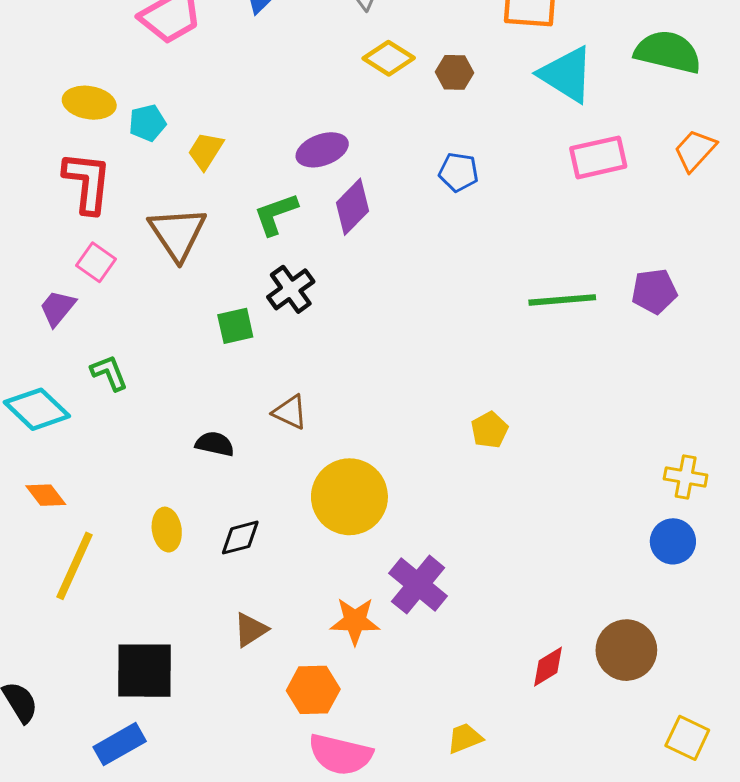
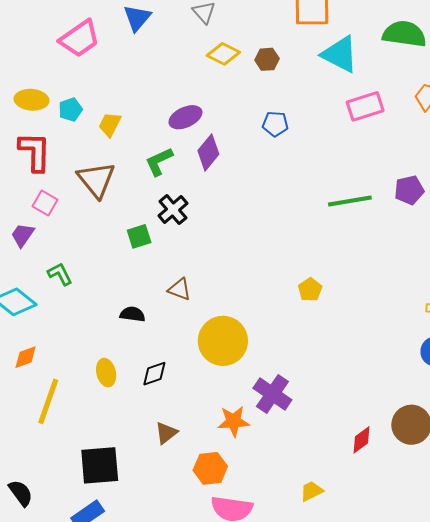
orange diamond: (46, 495) -> (26, 357), turned -68

